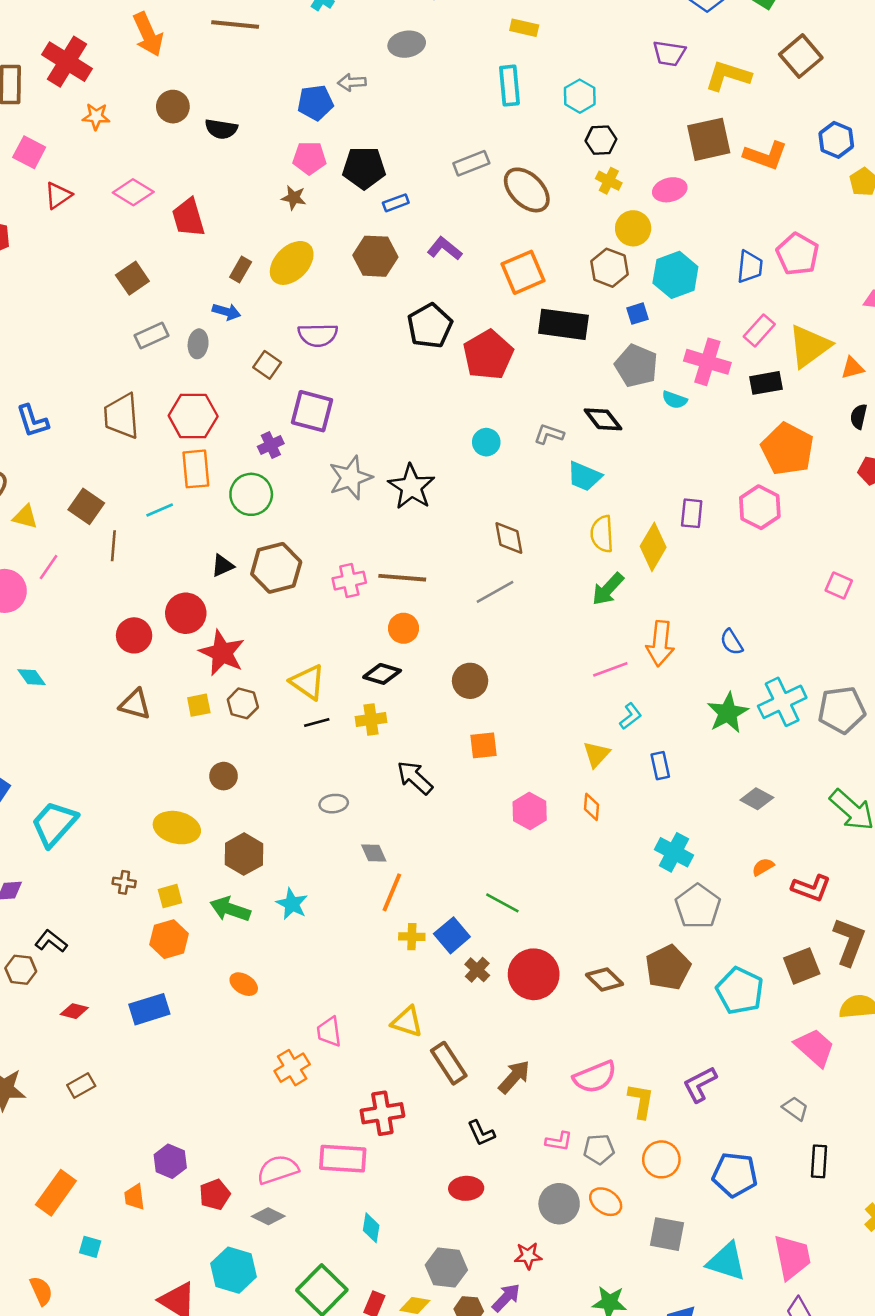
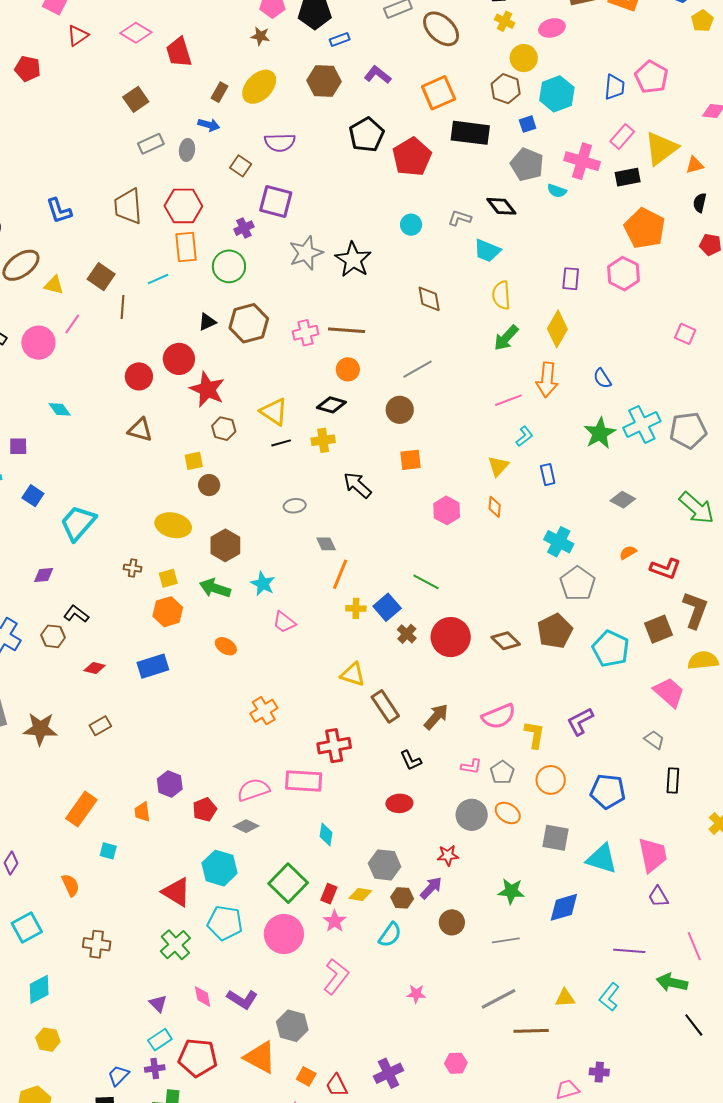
yellow diamond: (653, 547) -> (557, 329), moved
gray line: (495, 592) -> (417, 369), moved
yellow square: (199, 705) -> (194, 461), moved
pink trapezoid: (329, 1032) -> (284, 622), moved, turned -45
gray pentagon: (599, 1149) -> (502, 772), turned -30

